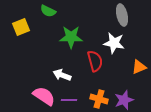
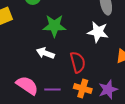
red semicircle: (95, 61) -> (78, 62), moved
white arrow: (62, 75) -> (45, 53), moved

